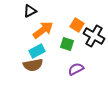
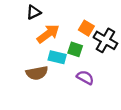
cyan rectangle: (37, 51) -> (57, 57), moved, turned 42
purple semicircle: (76, 69) -> (85, 77), turned 56

